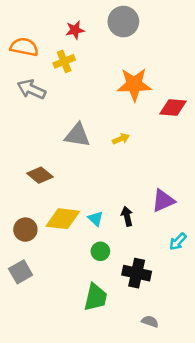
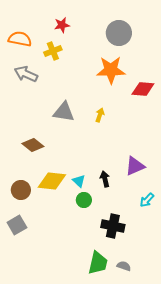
gray circle: (123, 22) -> (119, 33), moved
yellow arrow: (121, 139) -> (100, 115), turned -48
green circle: (100, 251) -> (84, 200), moved
green trapezoid: (96, 297) -> (98, 263), moved

